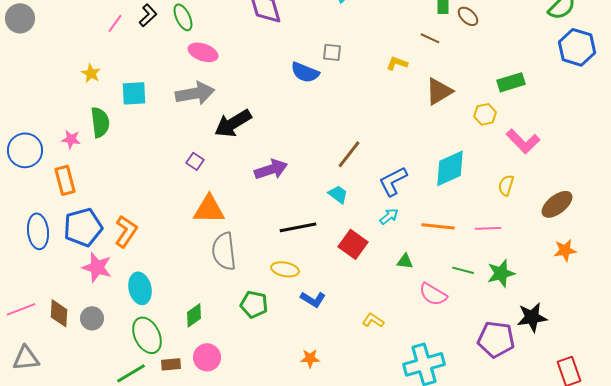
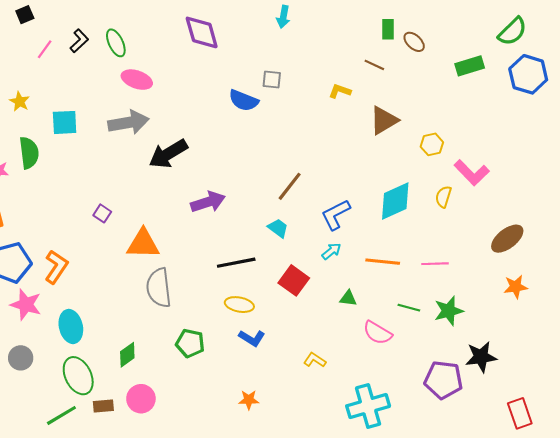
green rectangle: (511, 82) -> (470, 66), moved
purple square: (195, 161) -> (102, 213), moved
yellow semicircle: (506, 185) -> (443, 197), moved
yellow ellipse: (285, 269) -> (239, 305), moved

